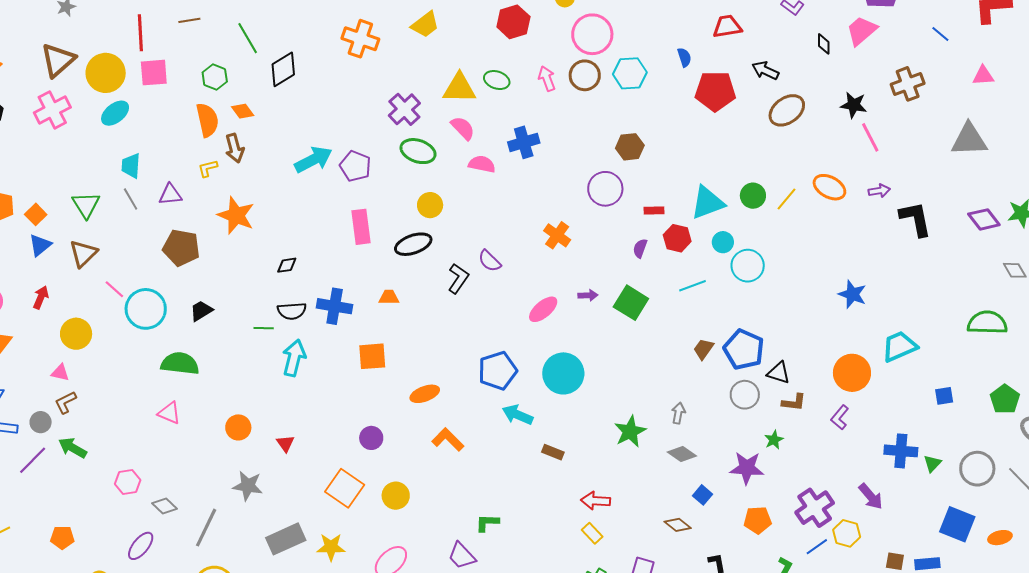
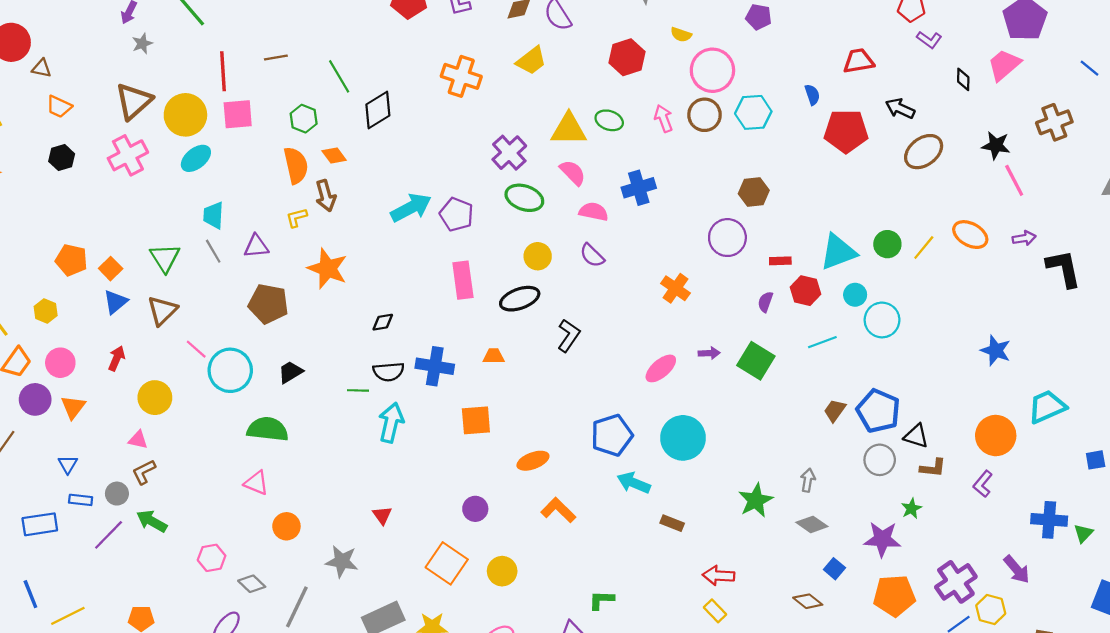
purple semicircle: (490, 261) -> (592, 255), moved
orange circle: (238, 427) -> (286, 526), moved
orange pentagon: (758, 520) -> (894, 596), size x1.4

